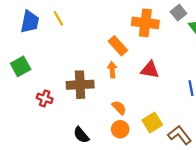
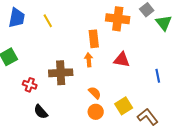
yellow line: (58, 18) -> (48, 21), moved
orange rectangle: (118, 46) -> (94, 39), turned 36
black semicircle: (81, 135) -> (41, 112), moved

